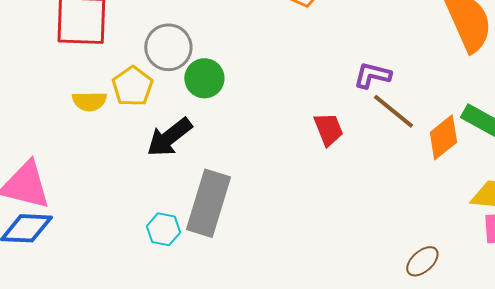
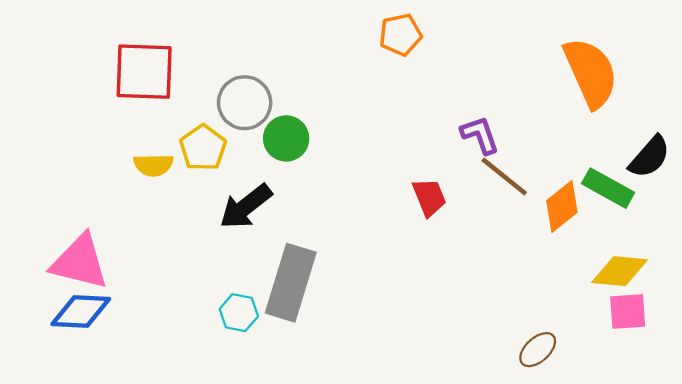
purple L-shape: (372, 75) -> (480, 135), turned 57

